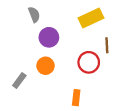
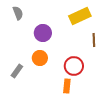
gray semicircle: (34, 15) -> (18, 13), moved
red circle: (89, 62) -> (74, 66), moved

